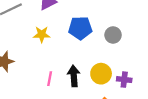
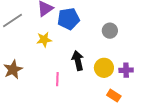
blue pentagon: (80, 28) -> (69, 19), moved
black arrow: (74, 76) -> (78, 61), moved

